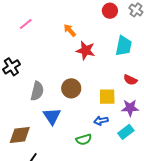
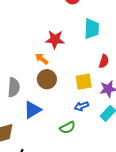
orange arrow: (70, 30) -> (42, 59), moved
red semicircle: (130, 80) -> (104, 61), turned -88
blue triangle: (52, 116) -> (32, 110), turned 42

